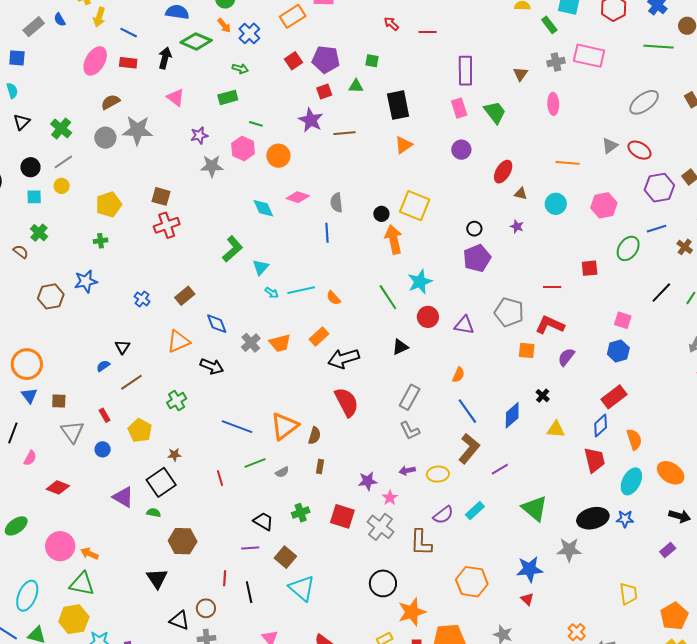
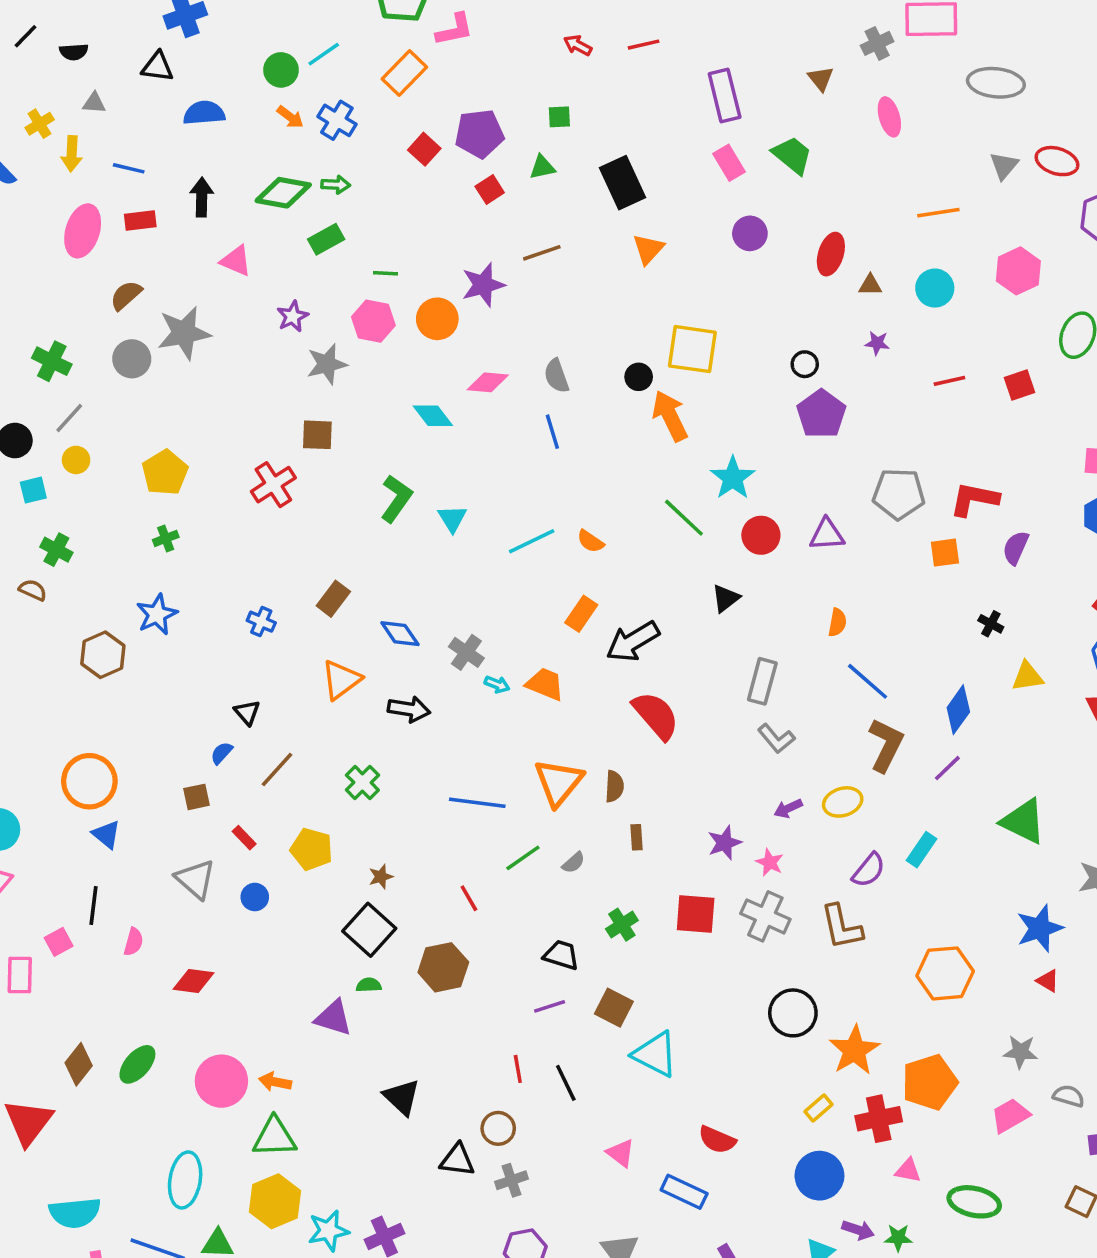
green diamond: (196, 41) -> (283, 193), moved
gray ellipse: (644, 102) -> (996, 83), moved, turned 56
purple star: (311, 120) -> (483, 285), moved, turned -30
brown square: (161, 196) -> (317, 435), moved
red line: (552, 287) -> (949, 381), moved
cyan arrow: (272, 293) -> (497, 684), moved
orange trapezoid: (280, 343) -> (545, 684), moved, turned -130
brown square: (59, 401) -> (196, 797), moved
blue diamond: (512, 415) -> (958, 710), moved
purple triangle: (123, 497) -> (333, 1018), moved
brown hexagon: (183, 541) -> (443, 967), moved

